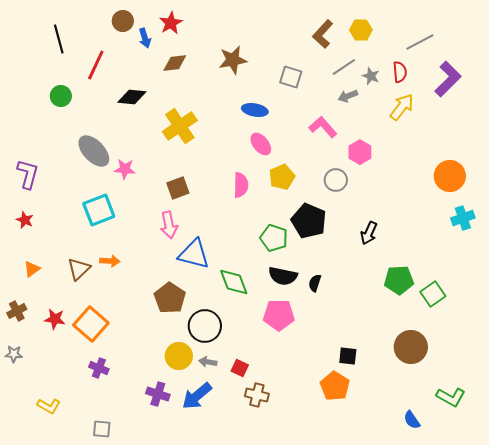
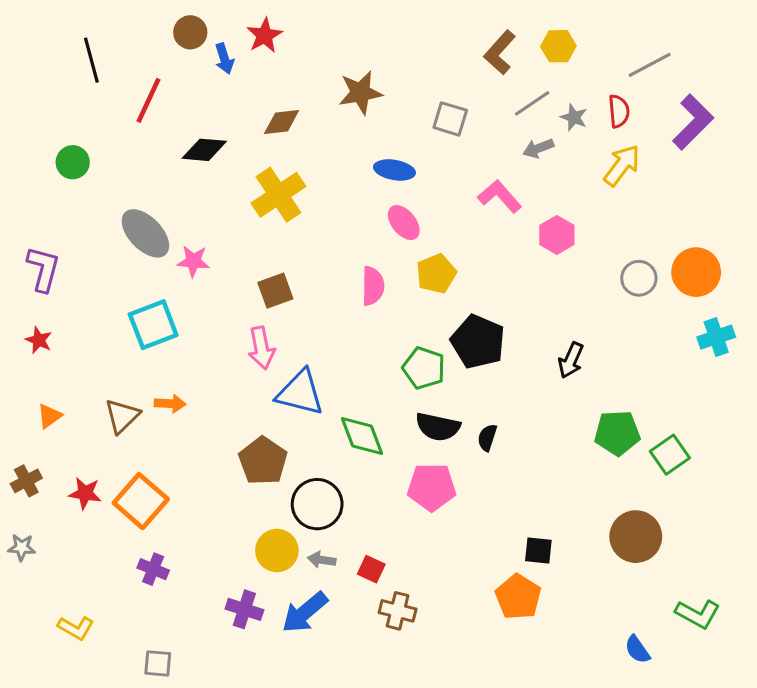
brown diamond: (175, 63) -> (282, 122), moved
green circle: (61, 96) -> (73, 162), moved
gray circle: (336, 180) -> (639, 278), moved

